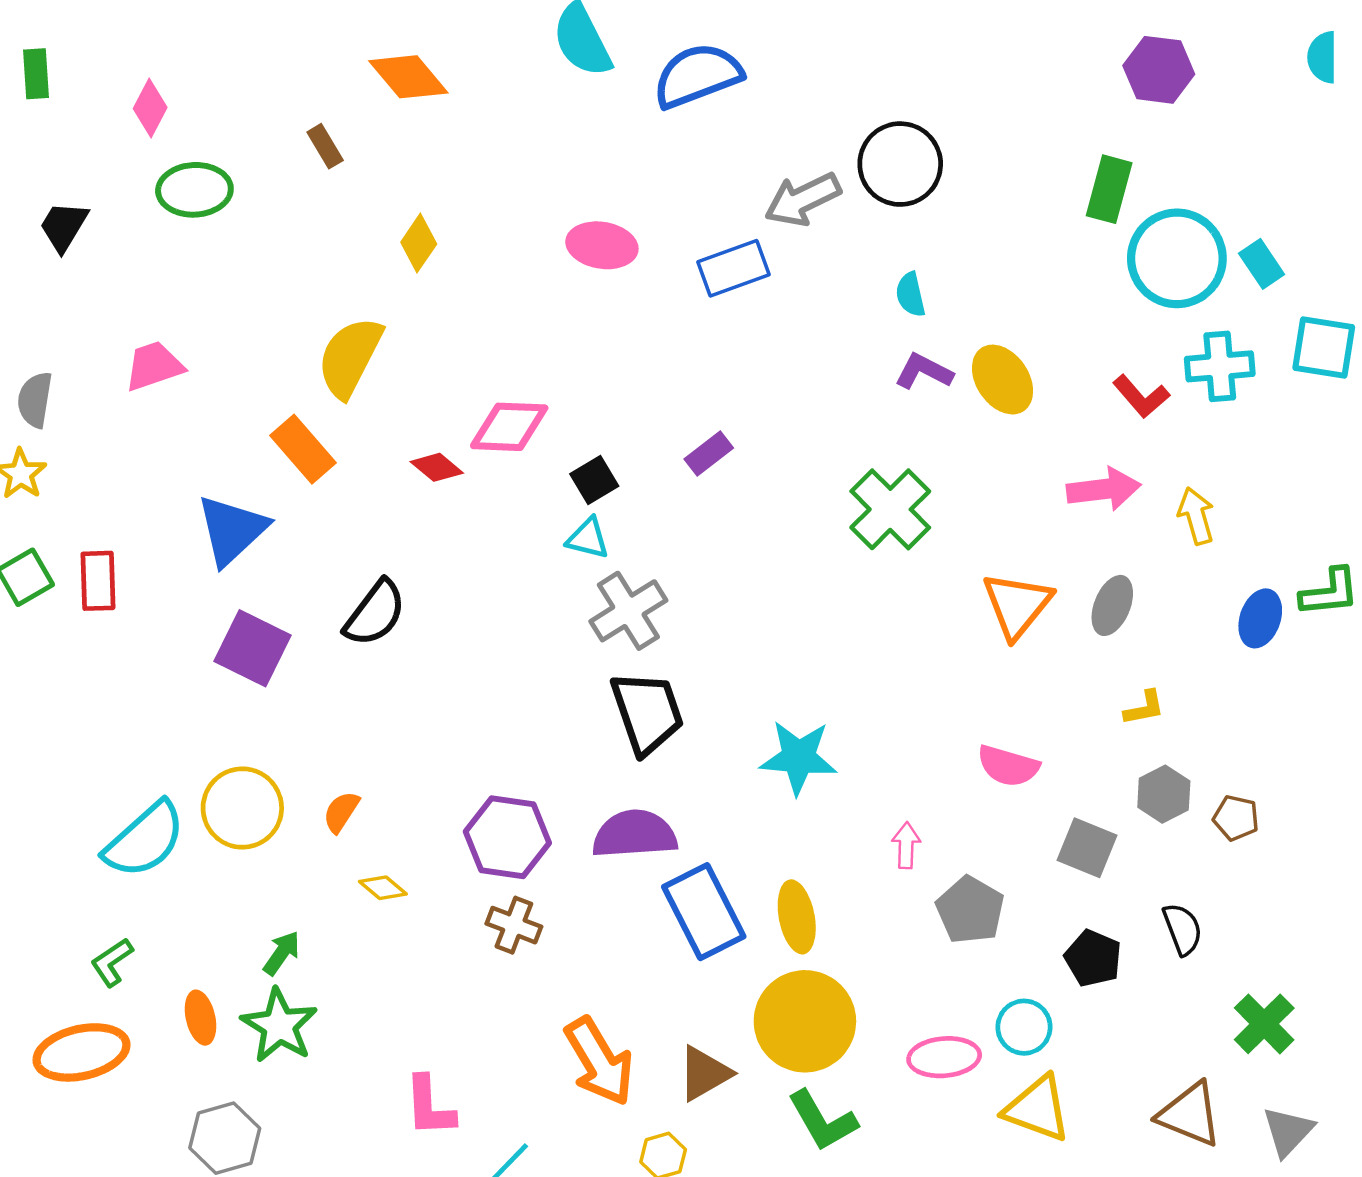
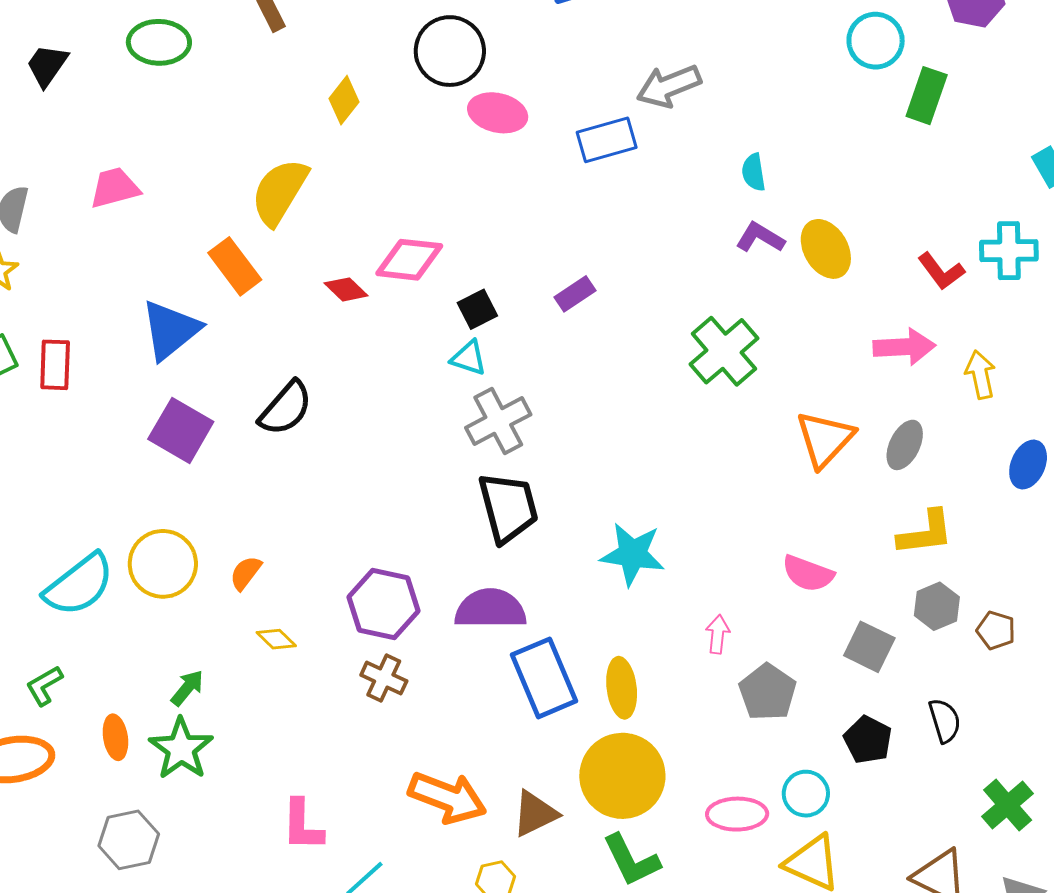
black circle: (900, 164) -> (450, 51), moved
cyan circle: (1177, 258) -> (876, 41), moved, size x0.7
yellow L-shape: (1144, 708) -> (926, 533), size x1.6
orange arrow: (599, 1061) -> (447, 797), turned -42

